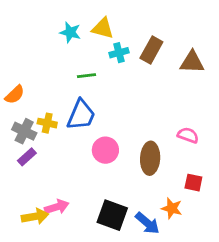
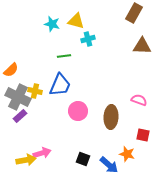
brown rectangle: (151, 50) -> (134, 13), moved
gray cross: (24, 131) -> (18, 97), size x1.4
black square: (112, 215) -> (83, 159), size x0.6

